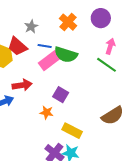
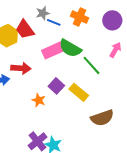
orange cross: (68, 22) -> (79, 17), turned -30
blue line: (45, 46) -> (54, 22), moved
green line: (106, 65) -> (92, 65), moved
yellow rectangle: (72, 131) -> (79, 92), moved

